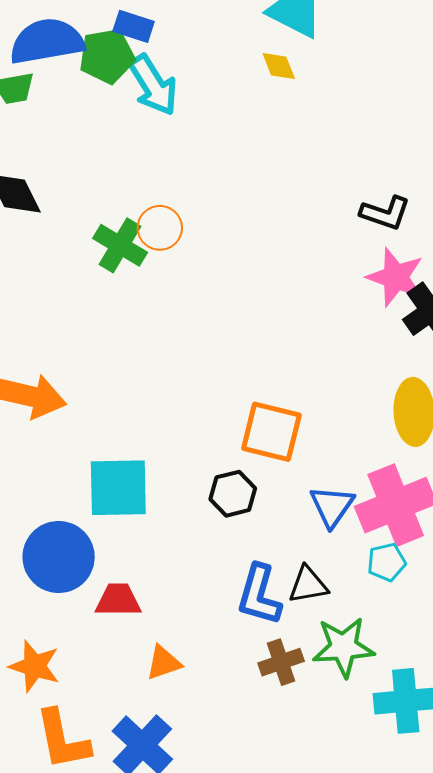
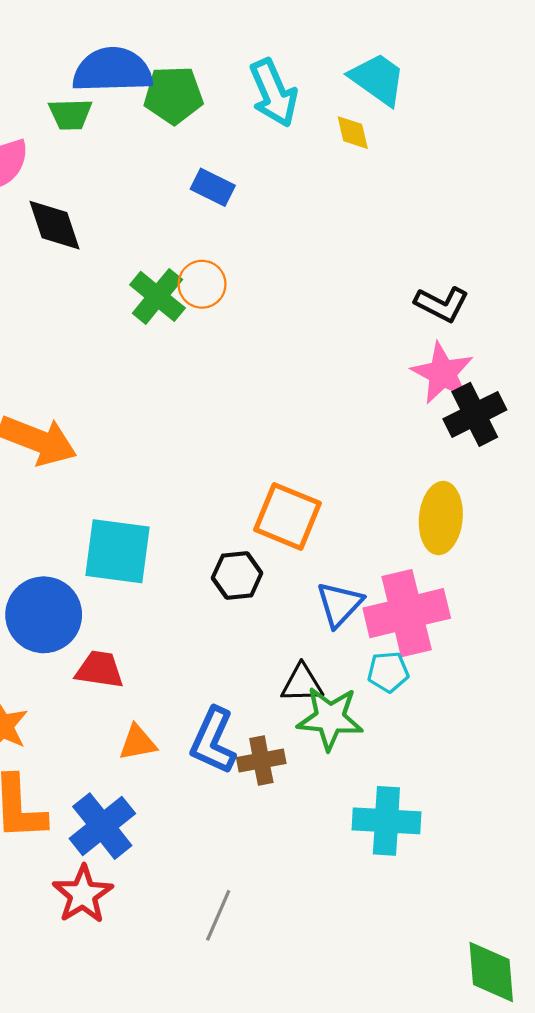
blue rectangle: (134, 26) -> (213, 187), moved
cyan arrow: (153, 85) -> (273, 93), moved
blue L-shape: (259, 595) -> (213, 741), moved
green star: (343, 647) -> (330, 718), moved

